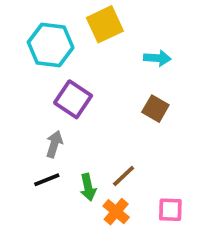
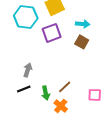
purple square: (73, 99) -> (52, 33), moved, turned 36
brown square: (155, 109) -> (82, 42), moved
pink square: (170, 210) -> (95, 95), moved

